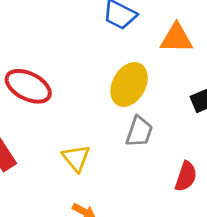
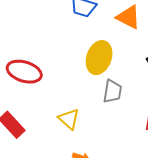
orange triangle: (176, 38) -> (128, 17), turned 36

